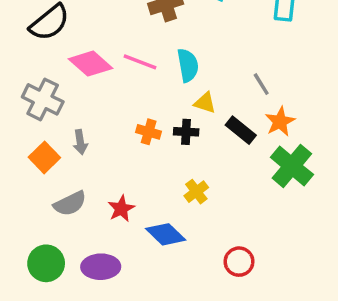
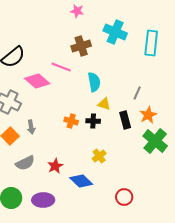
pink line: (140, 62) -> (61, 67), moved
gray line: (261, 84) -> (137, 93), turned 56
black rectangle: (241, 130) -> (125, 120), turned 36

